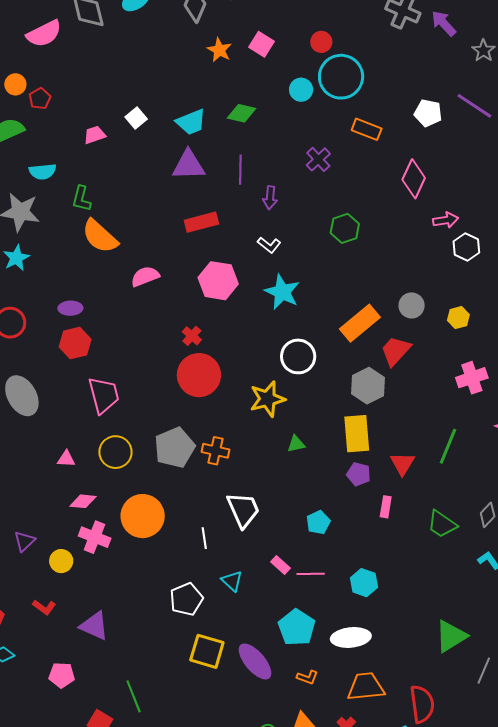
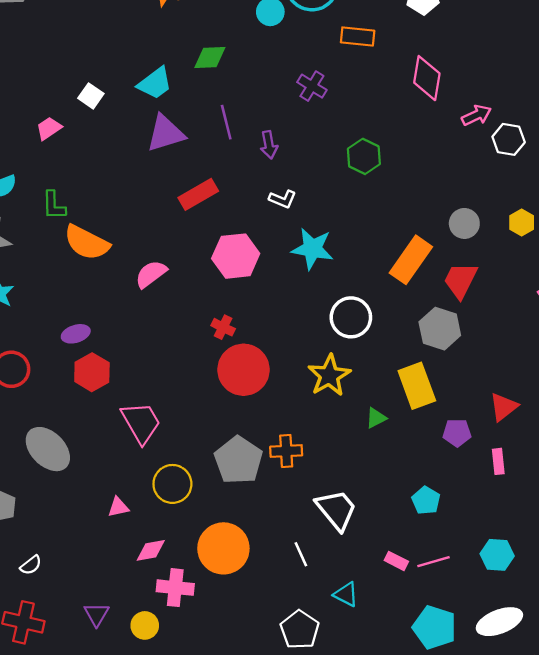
yellow rectangle: (357, 434) -> (417, 386), moved
red triangle: (402, 464) -> (504, 407), turned 36

